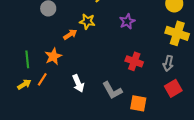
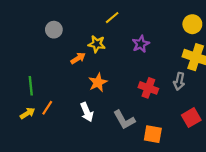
orange star: (53, 56) -> (98, 82), moved
gray arrow: (168, 63) -> (179, 81), moved

